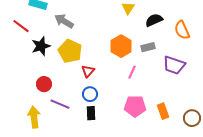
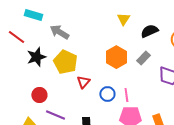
gray rectangle: (148, 47) -> (143, 58), turned -32
pink line: (132, 72) -> (126, 95), moved, turned -32
blue circle: (90, 94) -> (107, 94), moved

